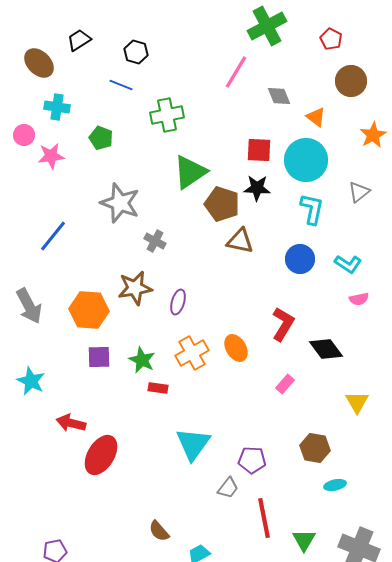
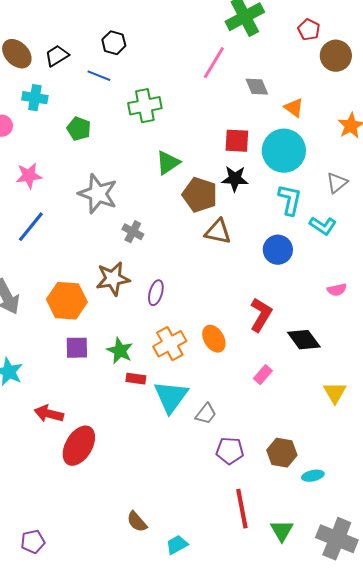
black trapezoid: (79, 40) -> (57, 56), moved
brown circle: (351, 81) -> (336, 56), moved
pink star: (51, 156) -> (29, 176), moved
green triangle: (190, 172) -> (168, 163), size x0.7
cyan L-shape: (348, 264) -> (323, 226), moved
cyan triangle: (193, 444) -> (171, 397), moved
brown hexagon: (315, 448) -> (282, 453), moved
gray trapezoid: (228, 488) -> (206, 414), moved

